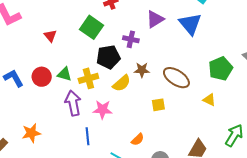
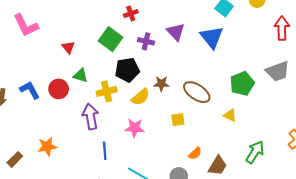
purple triangle: (155, 19) -> (176, 32), turned -42
purple cross: (131, 39) -> (146, 41), moved
green triangle: (64, 74) -> (81, 76), moved
pink star: (103, 110) -> (135, 128), moved
orange semicircle: (138, 139) -> (195, 153), moved

